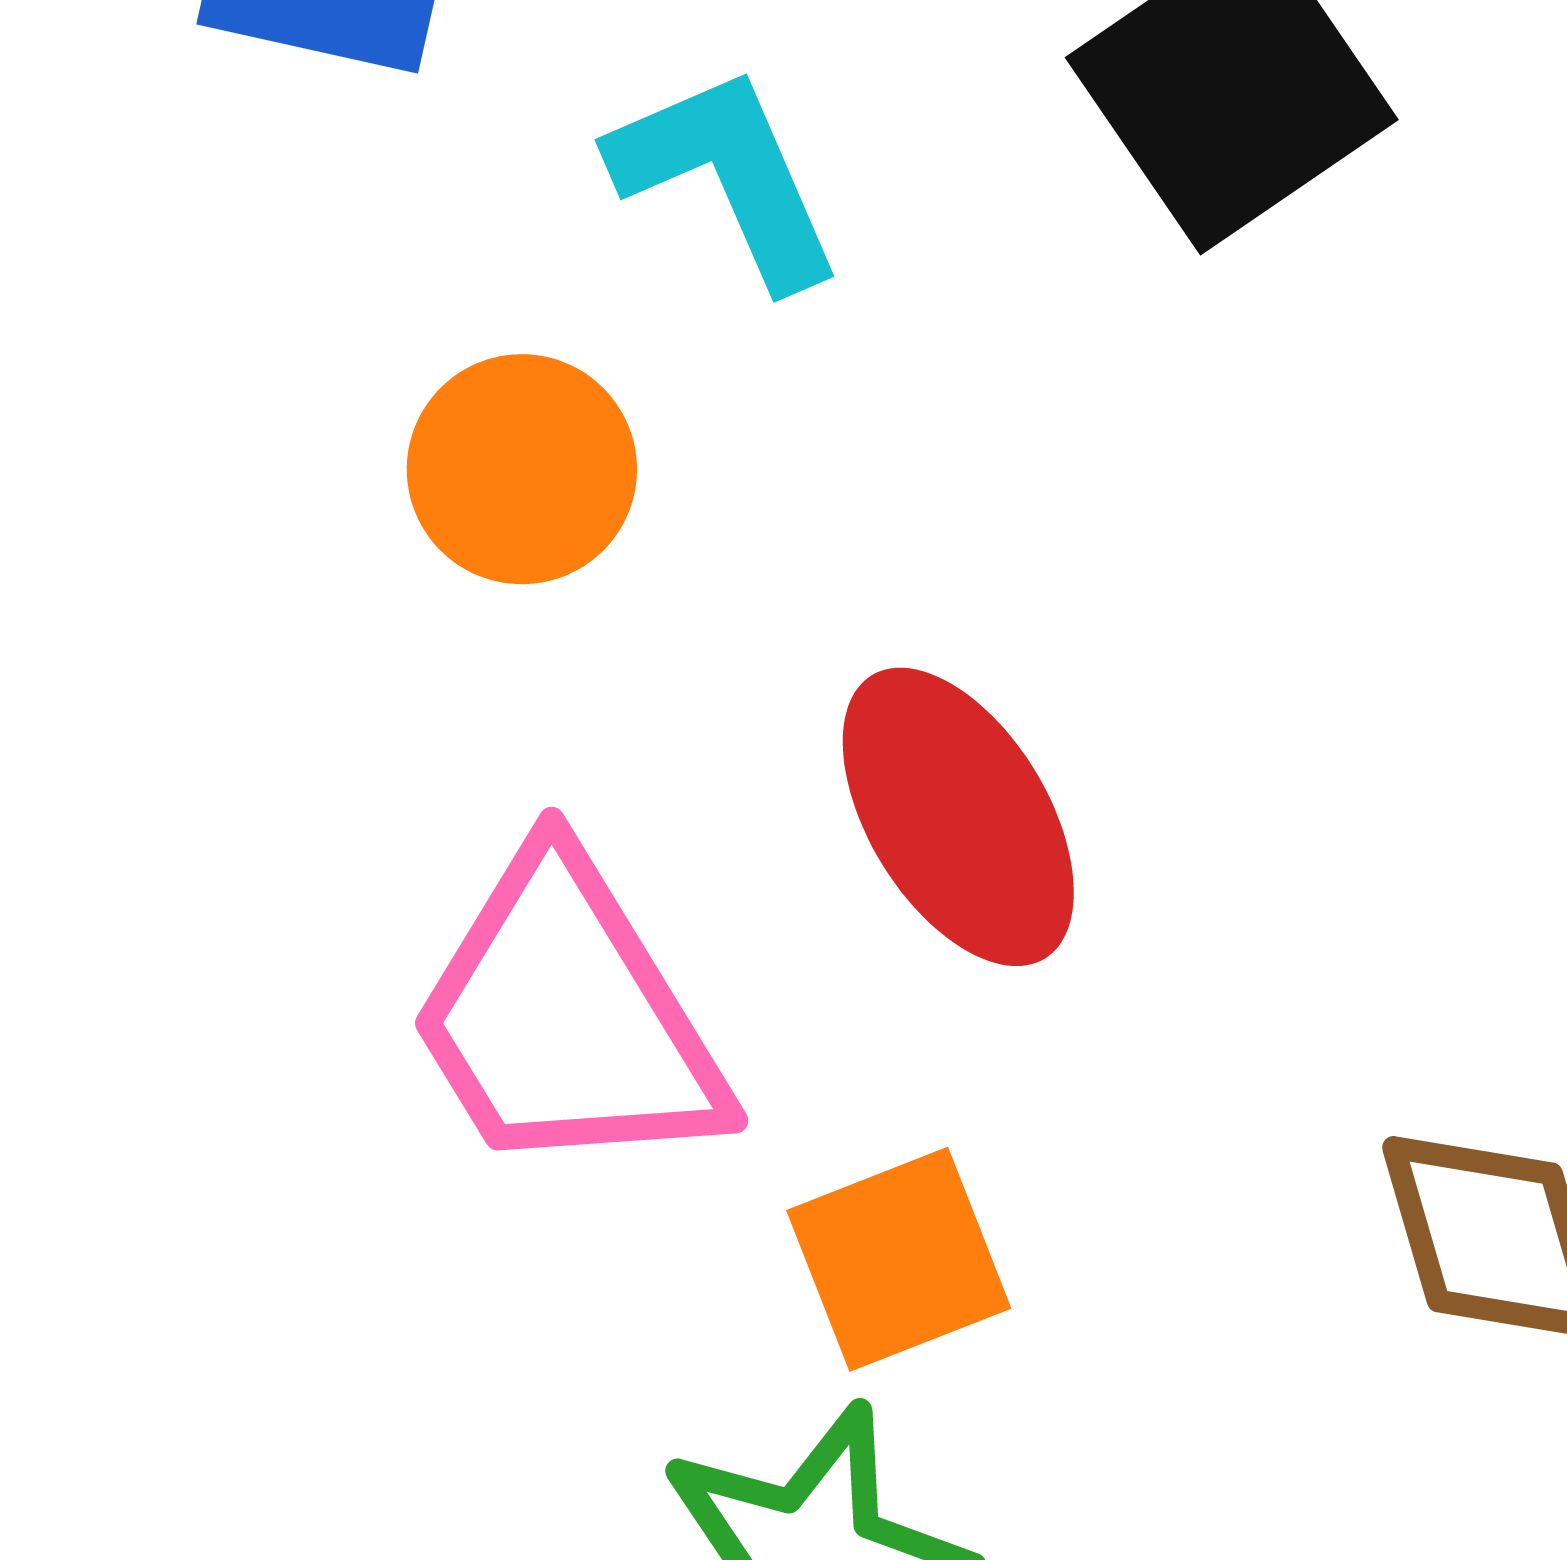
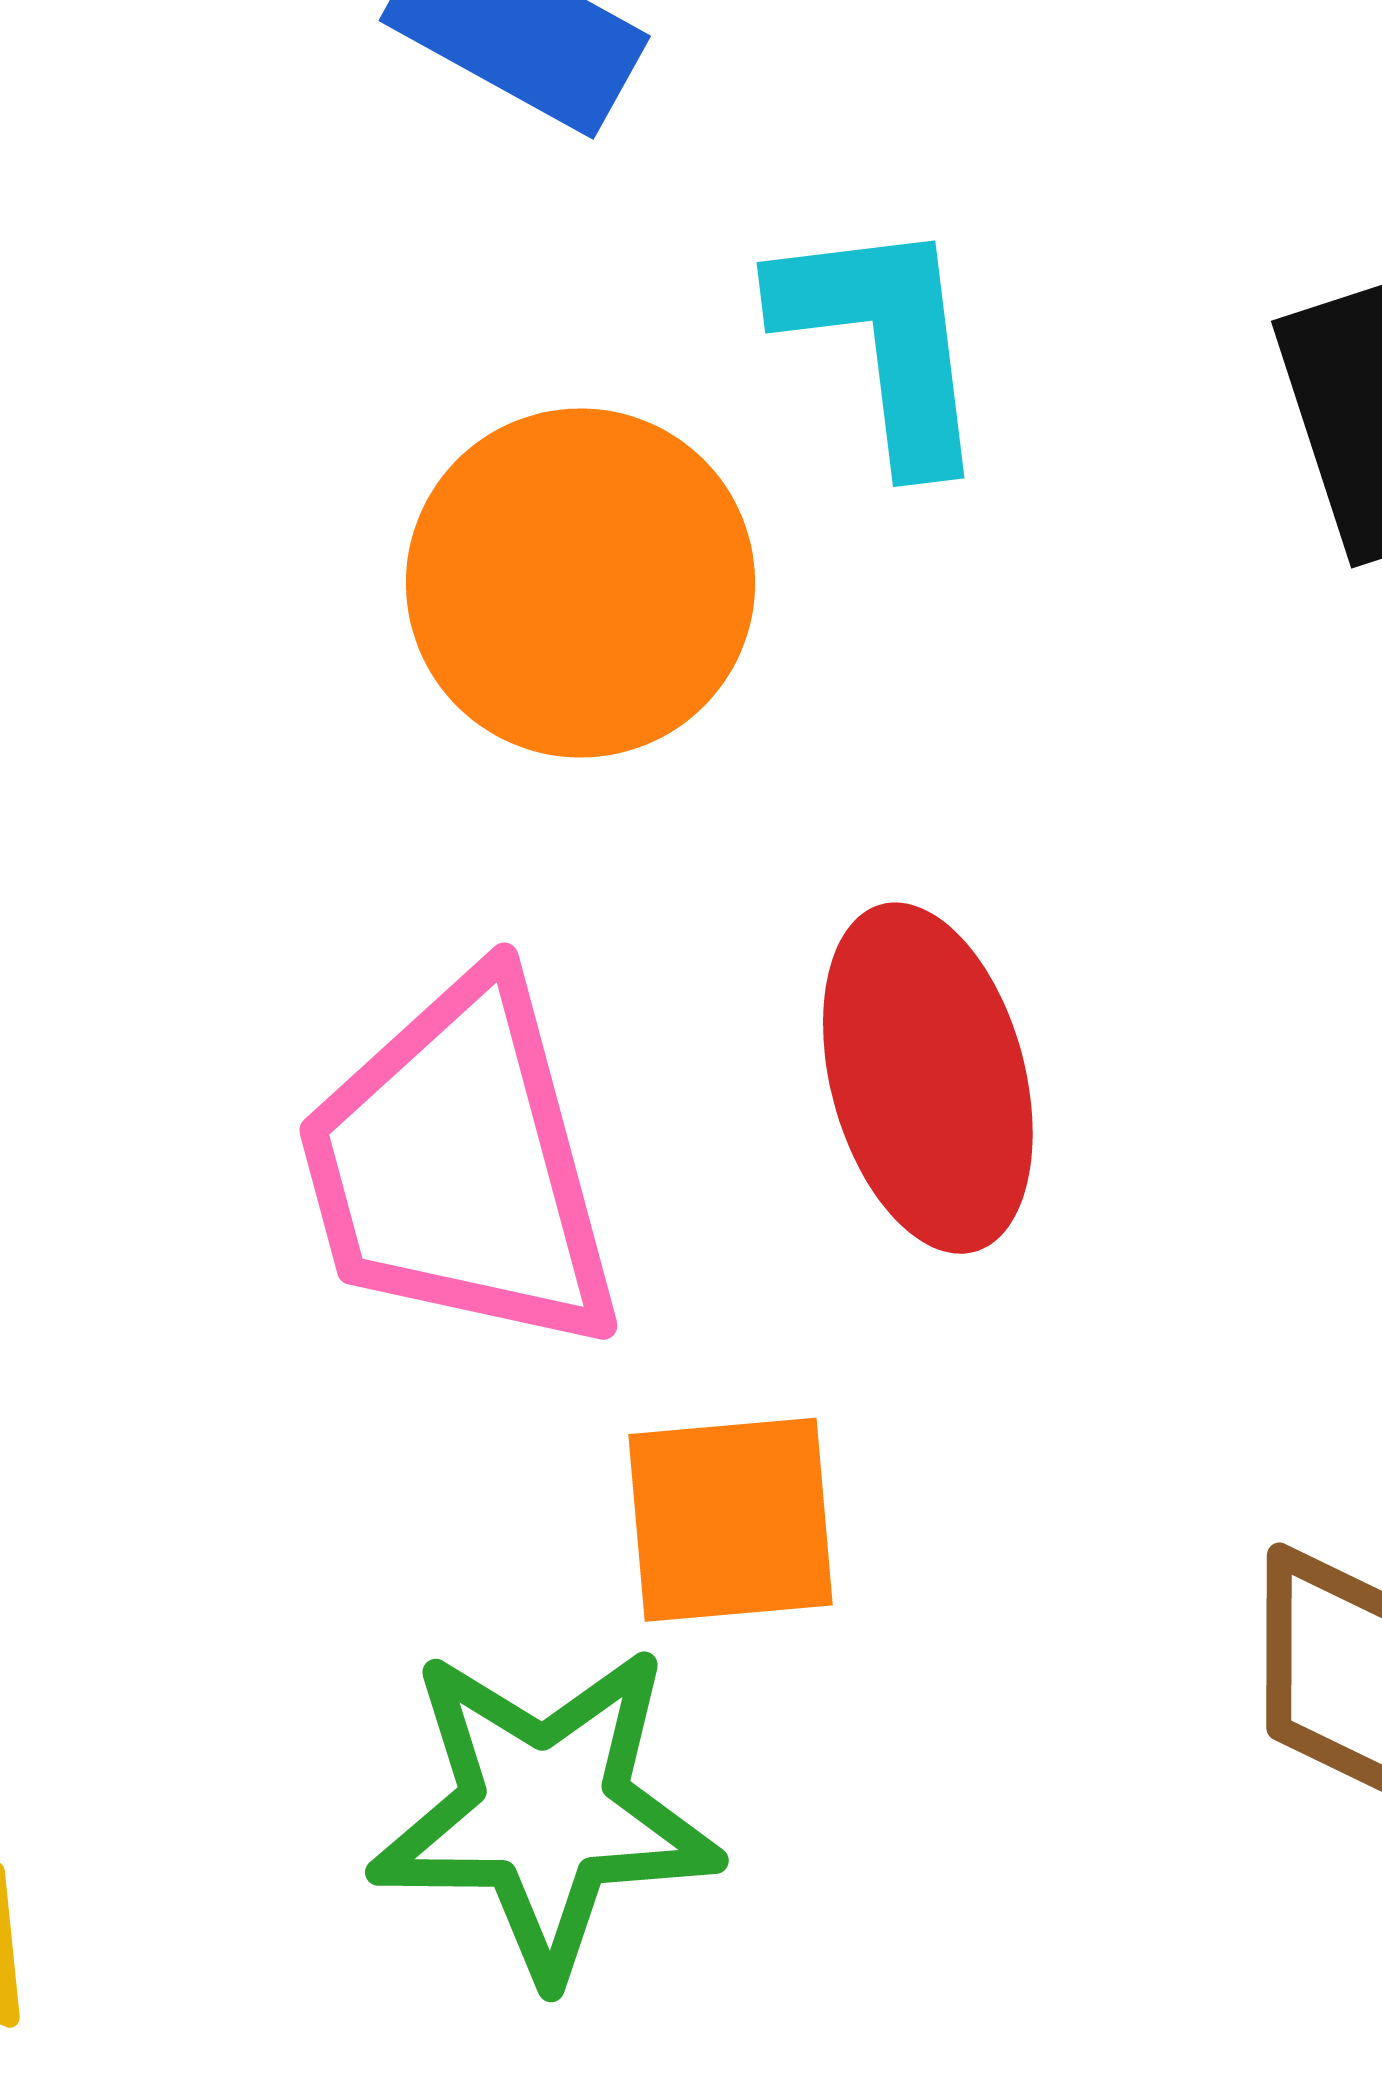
orange circle: (522, 469) -> (580, 583), size x1.4

